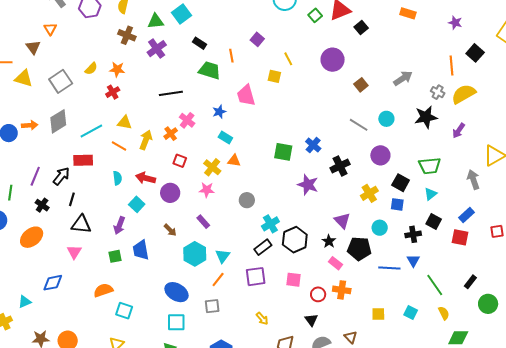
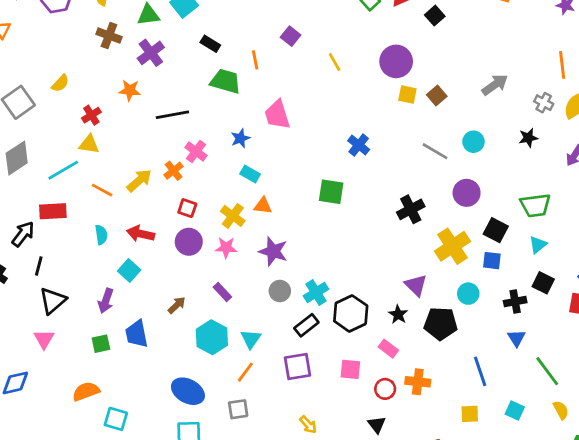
orange star: (117, 69) -> (130, 90), moved
yellow square: (274, 76) -> (407, 94), moved
black star: (426, 117) -> (528, 138), size x0.6
yellow triangle: (124, 123) -> (89, 144), moved
yellow arrow: (146, 140) -> (139, 180), turned 30
blue cross: (313, 145) -> (359, 145), moved
purple star: (308, 185) -> (273, 251), moved
purple circle: (170, 193) -> (189, 242), moved
yellow cross: (369, 193) -> (452, 246), size x1.4
gray circle: (247, 200) -> (280, 291), moved
black triangle: (81, 224) -> (53, 301), turned -45
brown arrow: (170, 230) -> (177, 305), turned -88
pink rectangle: (336, 263) -> (388, 349), moved
blue line: (389, 268) -> (480, 371), moved, turned 70

